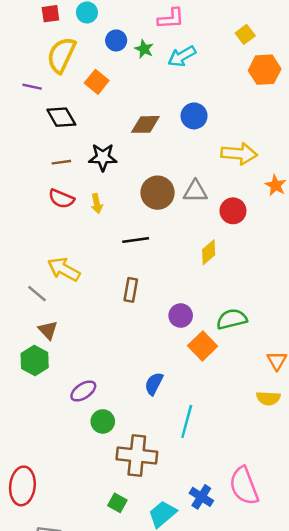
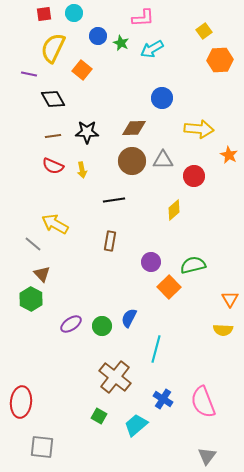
brown diamond: (145, 124) -> (134, 128), moved
green circle: (103, 421) -> (102, 326), moved
brown cross: (137, 455) -> (115, 377), turned 32
blue cross: (201, 497) -> (163, 399), moved

